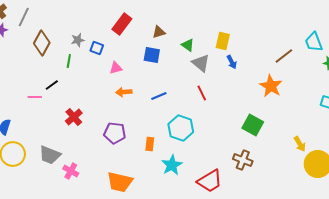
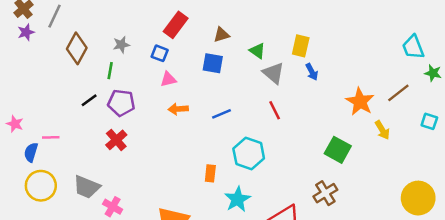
blue square: (97, 48) -> (160, 53), moved
brown line: (284, 56) -> (398, 93), moved
pink line: (35, 97) -> (51, 137), moved
purple pentagon: (115, 133) -> (121, 103), moved
yellow arrow: (300, 144) -> (382, 130), moved
brown cross: (243, 160) -> (325, 193), turned 36

